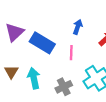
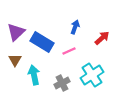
pink line: (71, 53) -> (69, 51), turned 64
brown triangle: (11, 72) -> (15, 60), moved

